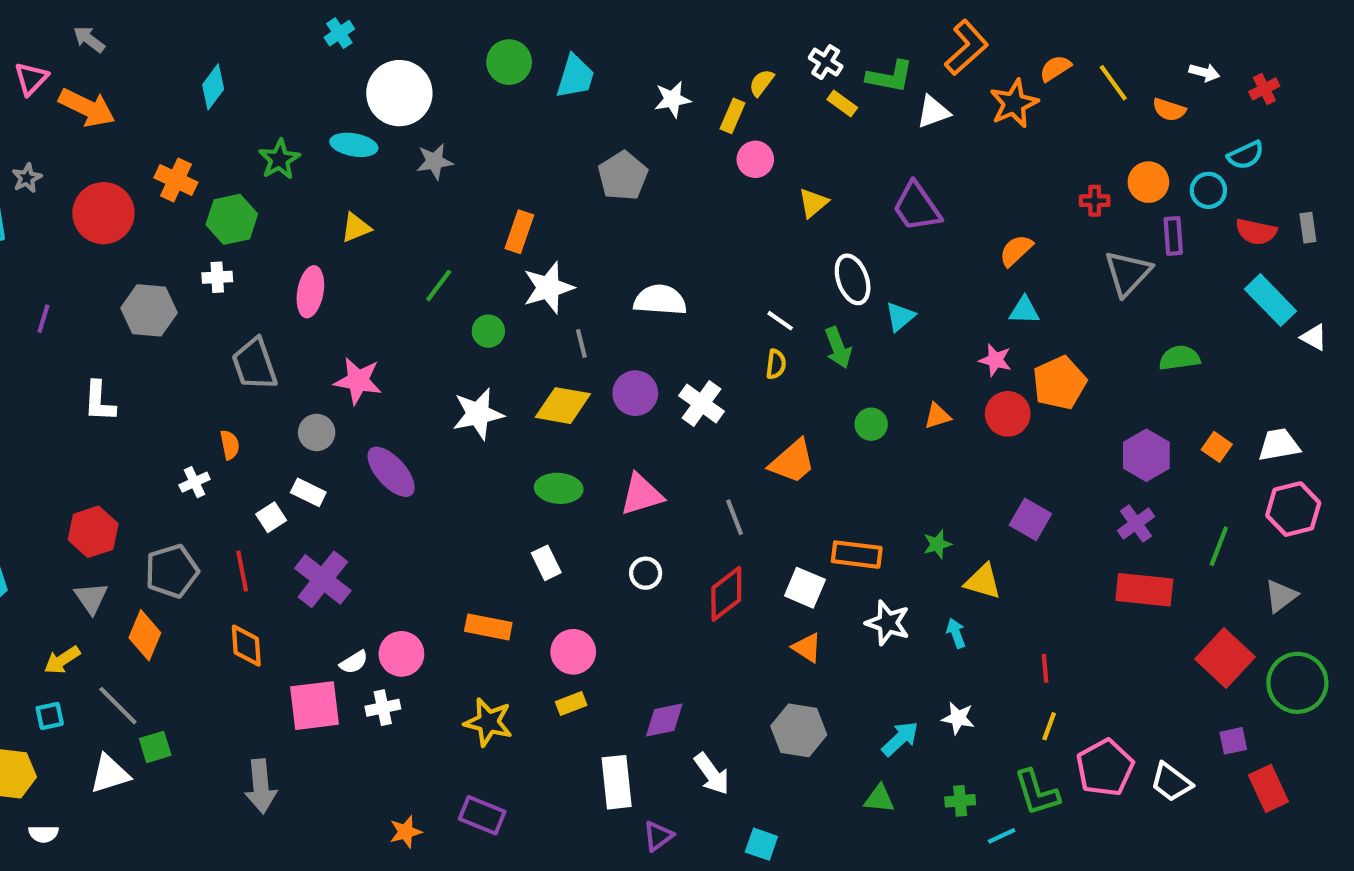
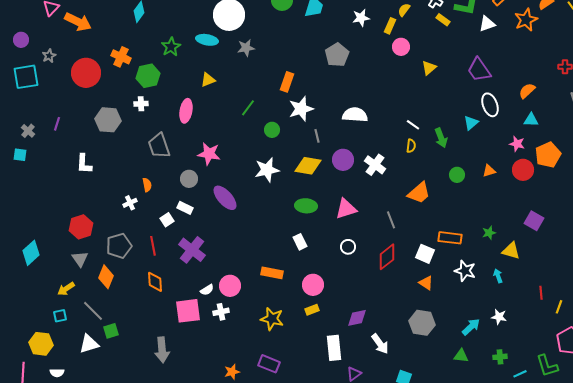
white ellipse: (853, 279) -> (490, 105), moved
yellow line: (1049, 726) -> (559, 307), moved
green L-shape: (1037, 792) -> (547, 366), moved

